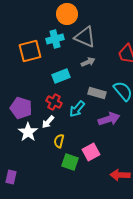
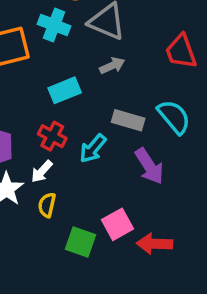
cyan cross: (55, 39) -> (54, 25), turned 36
purple arrow: (109, 119) -> (149, 166), turned 75
yellow semicircle: (59, 141) -> (47, 205), moved
red arrow: (120, 175) -> (155, 244), moved

